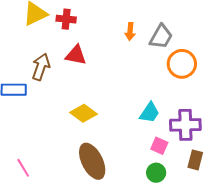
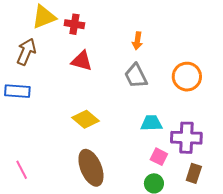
gray trapezoid: (161, 37) -> (136, 76), moved, turned 120
brown arrow: (41, 67) -> (26, 52), moved
cyan trapezoid: (150, 113) -> (151, 123), turned -130

